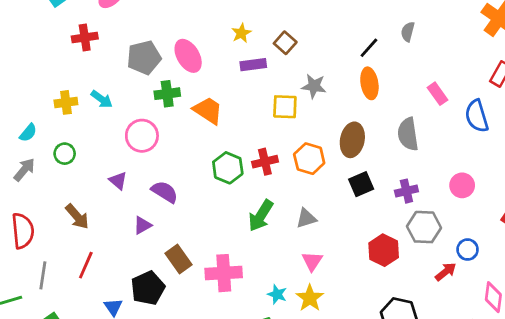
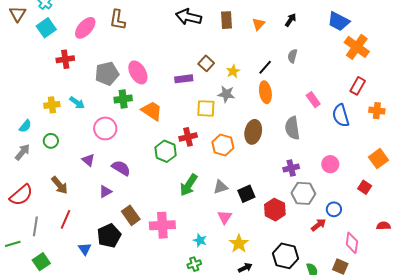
yellow star: (241, 33) -> (233, 71), moved
red cross: (265, 162) -> (188, 137), moved
black square: (361, 184) -> (246, 194), moved
red semicircle: (23, 231) -> (21, 195), turned 55
yellow star: (310, 298) -> (239, 244), moved

